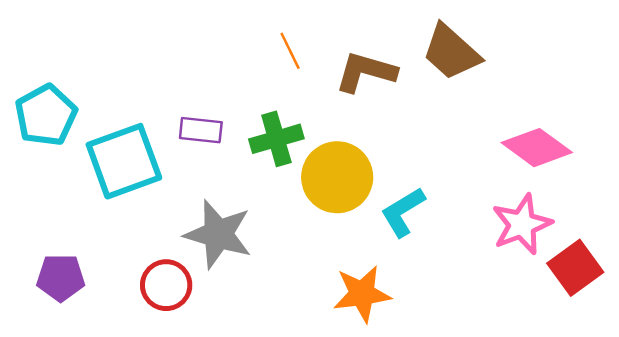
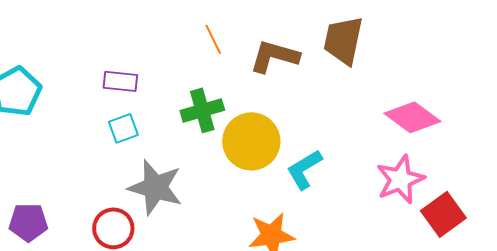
brown trapezoid: (451, 52) -> (343, 40), turned 60
purple rectangle: (201, 130) -> (120, 81), moved
cyan square: (124, 161) -> (123, 128), moved, size x0.5

